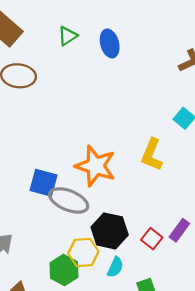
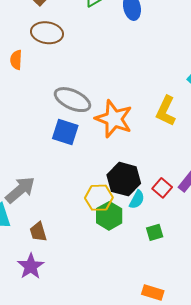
gray ellipse: (69, 200) -> (72, 100), moved
cyan semicircle: (115, 267) -> (137, 200), moved
green hexagon: (64, 270) -> (109, 216), moved

